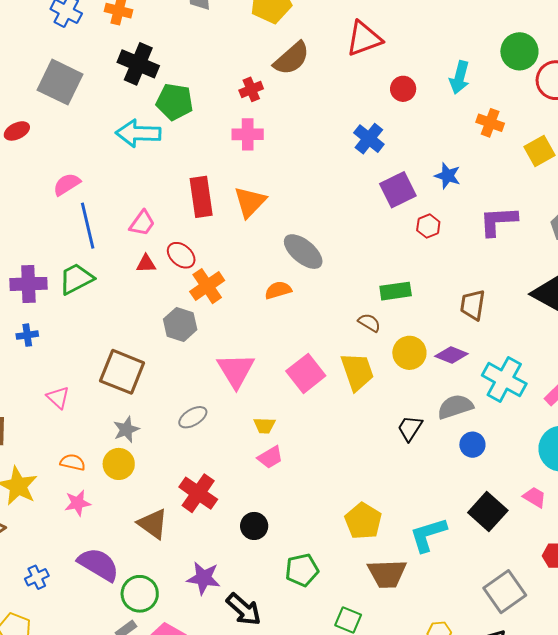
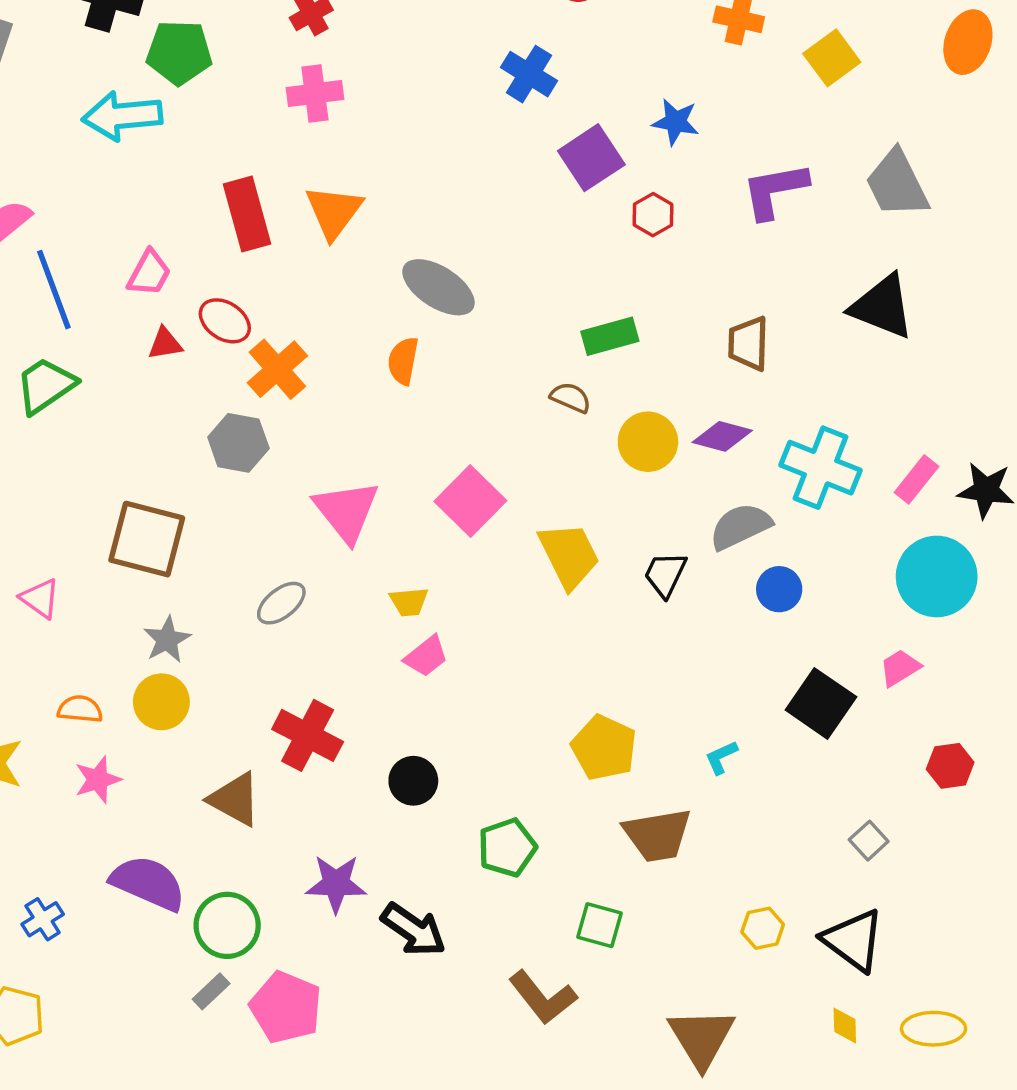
orange semicircle: (278, 290) -> (403, 361), turned -56
yellow trapezoid: (357, 372) -> (569, 555), moved
pink trapezoid: (534, 497) -> (900, 668), turned -55
cyan L-shape: (428, 535) -> (721, 757), size x0.5
gray square: (505, 592) -> (869, 841), size x0.5

